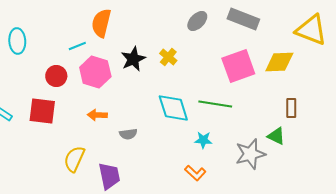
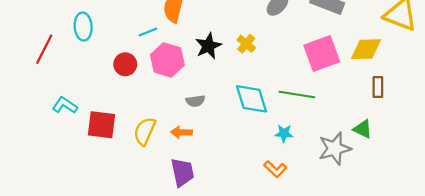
brown rectangle: (291, 108) -> (378, 87), moved
red square: (42, 111) -> (101, 125), moved
orange arrow: (97, 115) -> (181, 132), moved
gray semicircle: (128, 134) -> (195, 101), moved
yellow semicircle: (74, 159) -> (145, 131), moved

